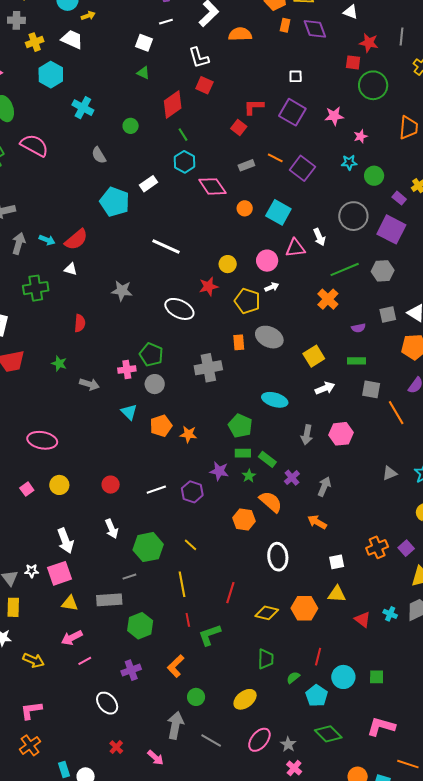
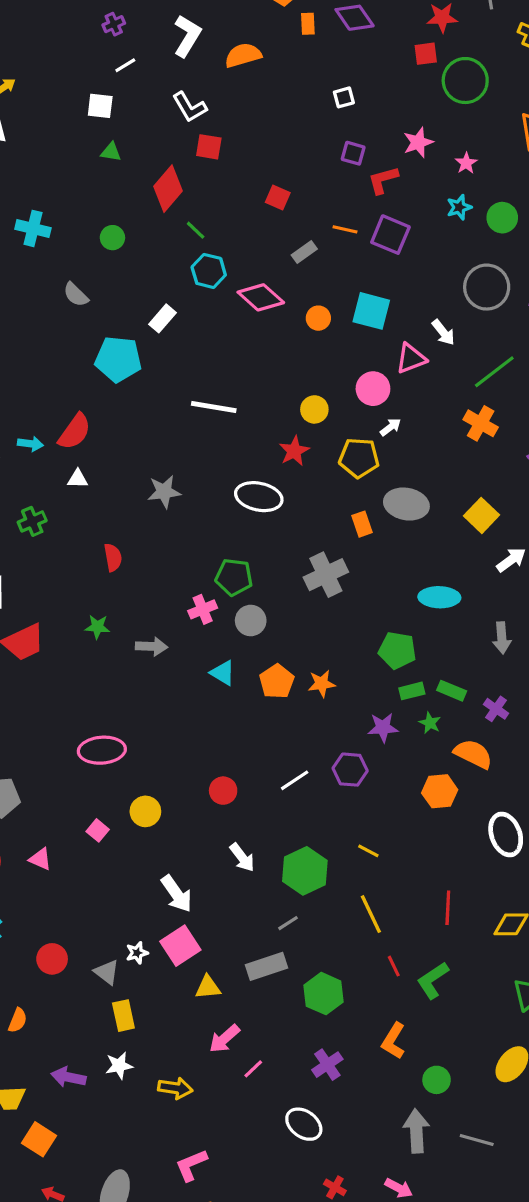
red L-shape: (254, 107) -> (383, 180), moved
purple square: (292, 112) -> (353, 153), size x0.6
green cross: (36, 288) -> (32, 521), size x0.7

